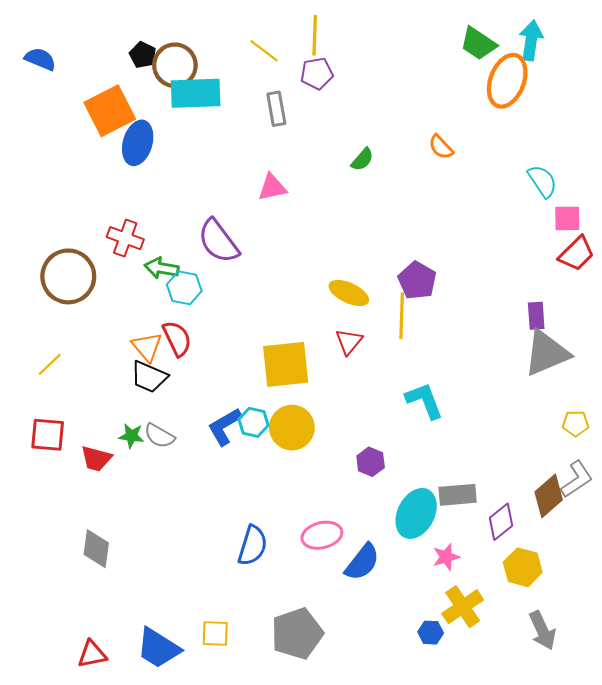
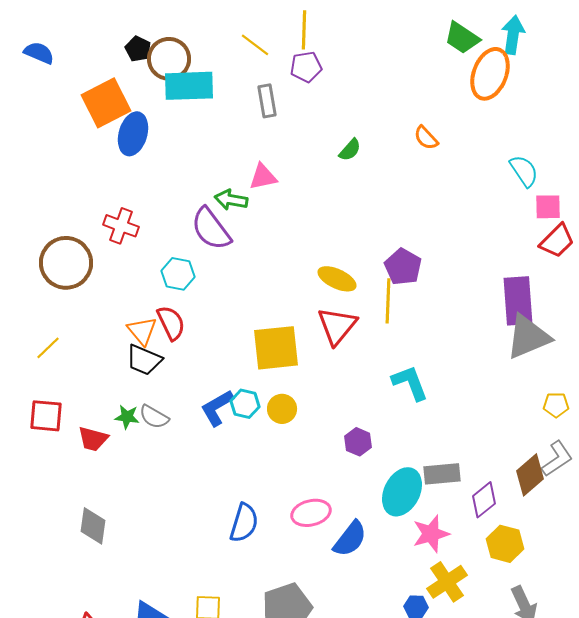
green arrow: (161, 268) -> (231, 200), moved
purple rectangle: (536, 316) -> (518, 301), size x1.8
red triangle: (349, 342) -> (337, 326), size x1.5
yellow circle: (292, 428) -> (282, 409), size x0.7
pink star: (446, 557) -> (431, 534), size x1.4

